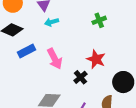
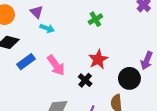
cyan arrow: (52, 22) -> (47, 28), turned -136
red star: (96, 59) -> (98, 59), turned 30

